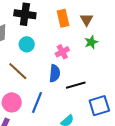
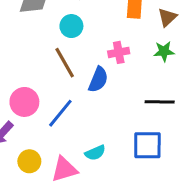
brown line: (18, 71) -> (65, 63), moved
black line: (76, 85) -> (160, 102), moved

